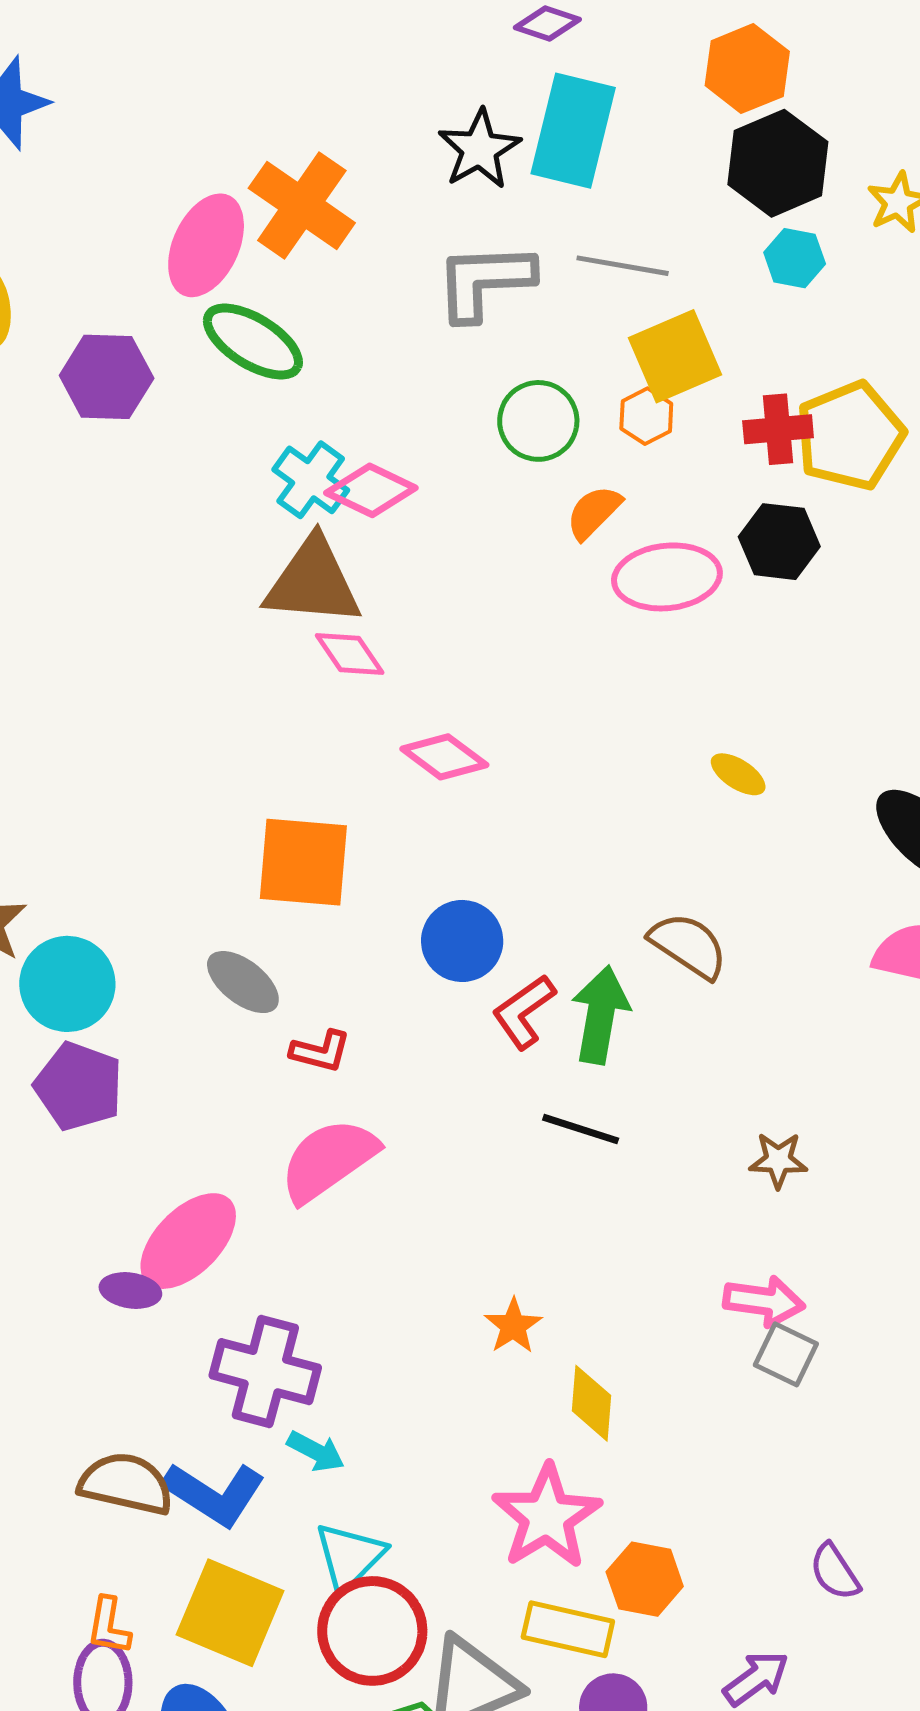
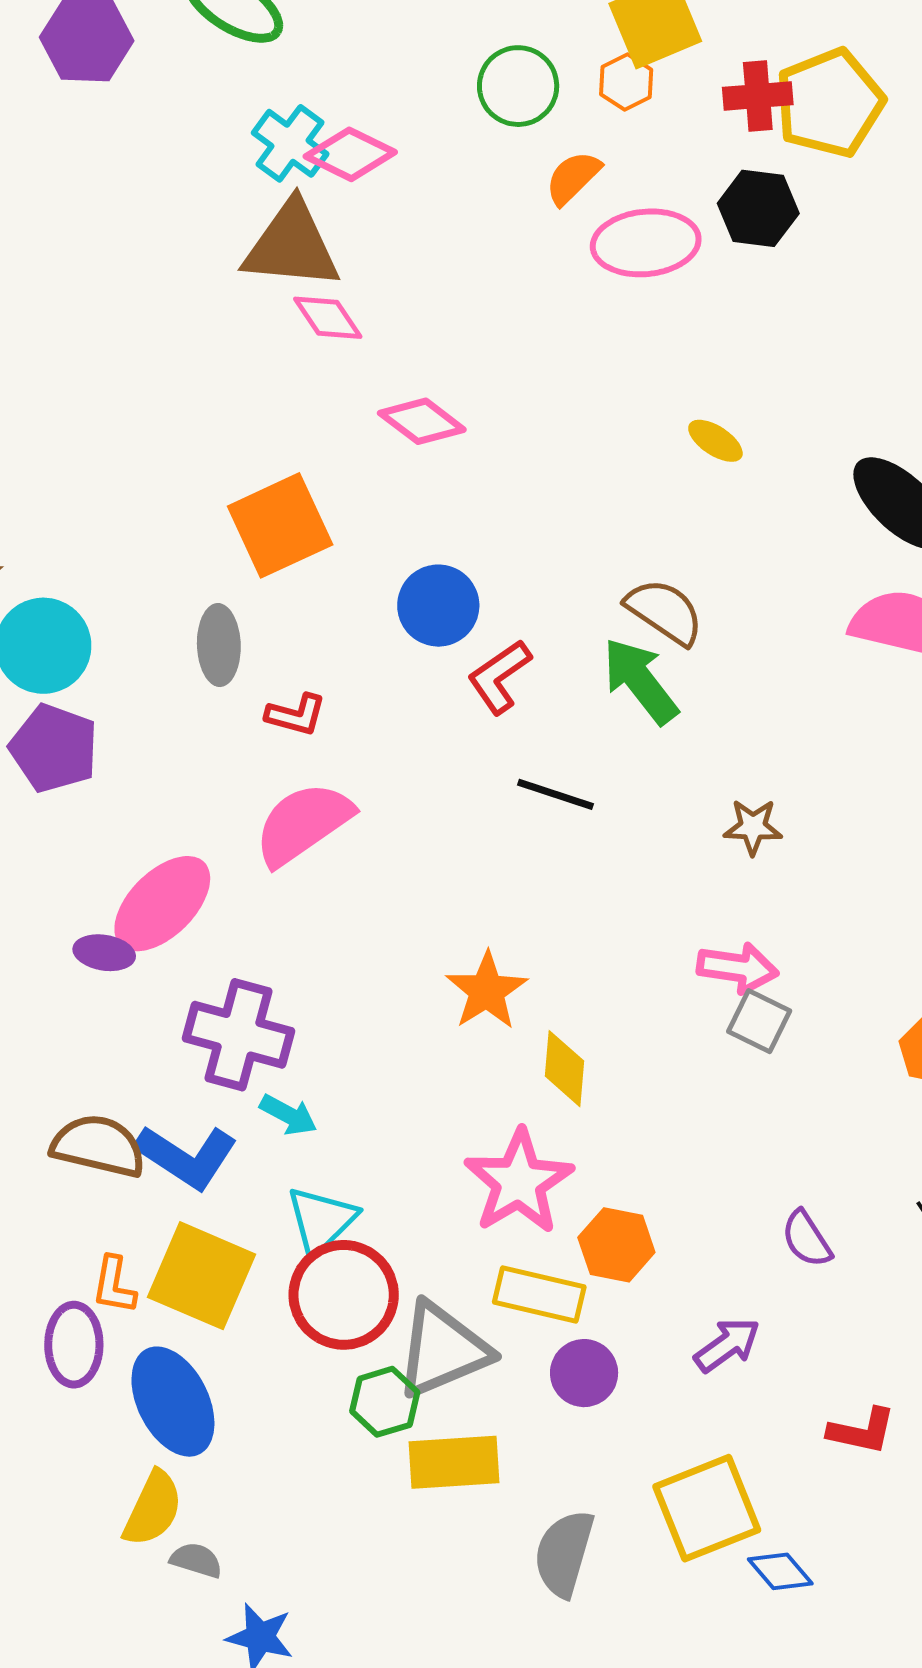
orange square: (303, 862) -> (280, 525), turned -30
gray ellipse: (243, 982) -> (219, 645), turned 50
green arrow: (600, 1015) -> (640, 681), moved, turned -48
orange star: (513, 1326) -> (487, 991), size x1.4
orange L-shape: (109, 1626) -> (114, 1285), moved

